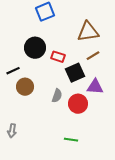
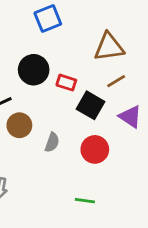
black square: (75, 73) -> (91, 105), turned -36
purple triangle: (95, 87) -> (130, 117), moved, turned 30
gray semicircle: (57, 96) -> (52, 142), moved

